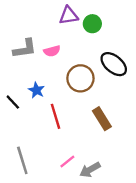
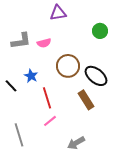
green circle: (92, 24) -> (100, 31), moved
black ellipse: (114, 64) -> (96, 76), moved
pink line: (67, 161) -> (50, 121), moved

